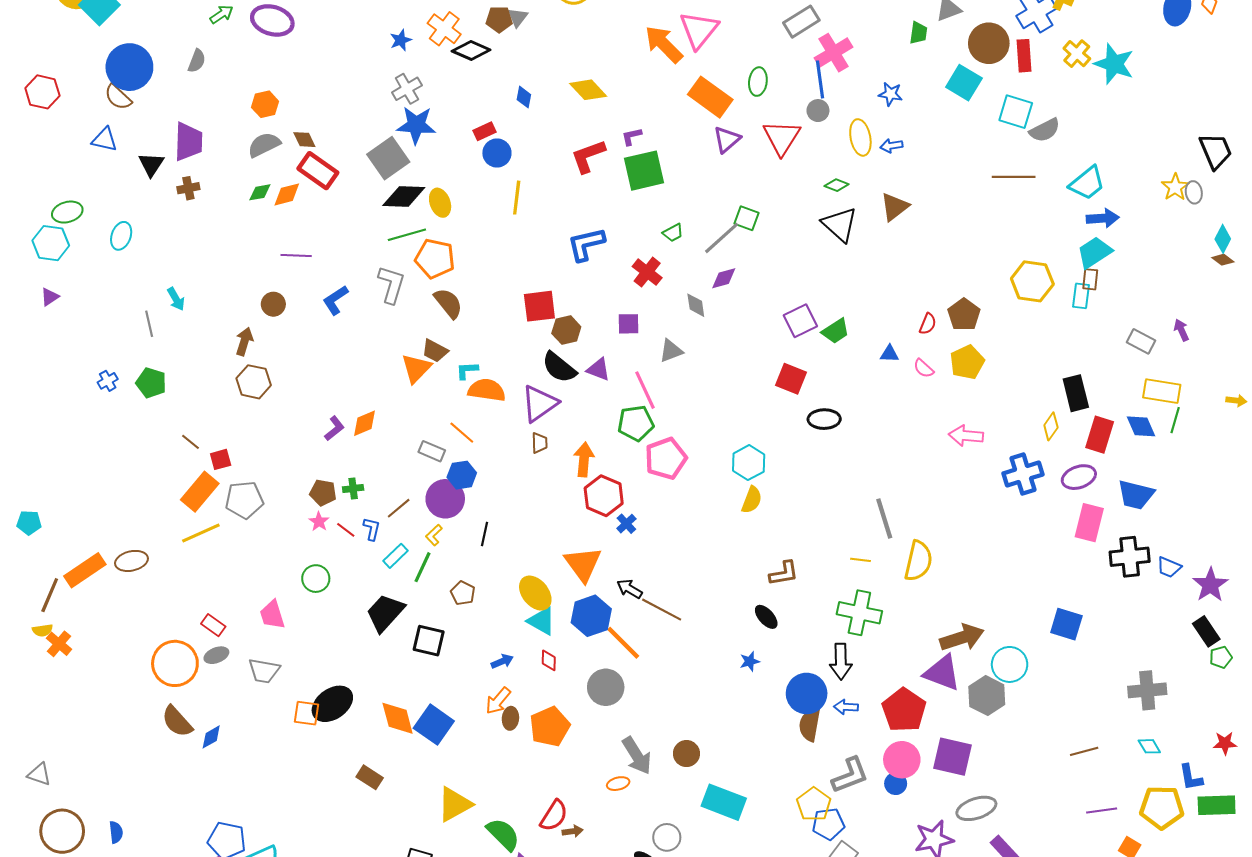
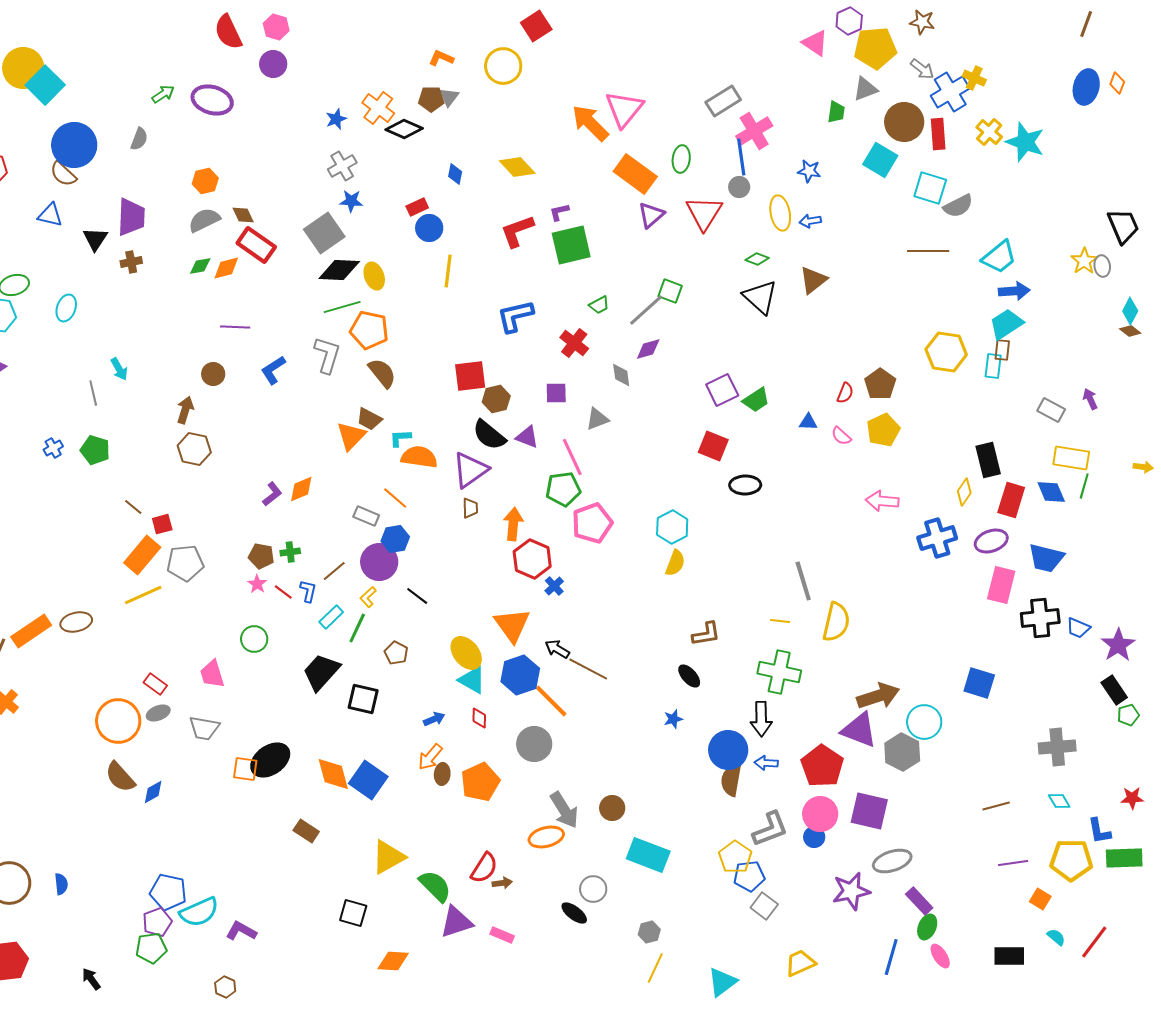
blue star: (416, 125) -> (351, 201), size x0.6
black line: (485, 534) -> (417, 596), turned -65
orange ellipse: (618, 784) -> (546, 837), size x1.6

